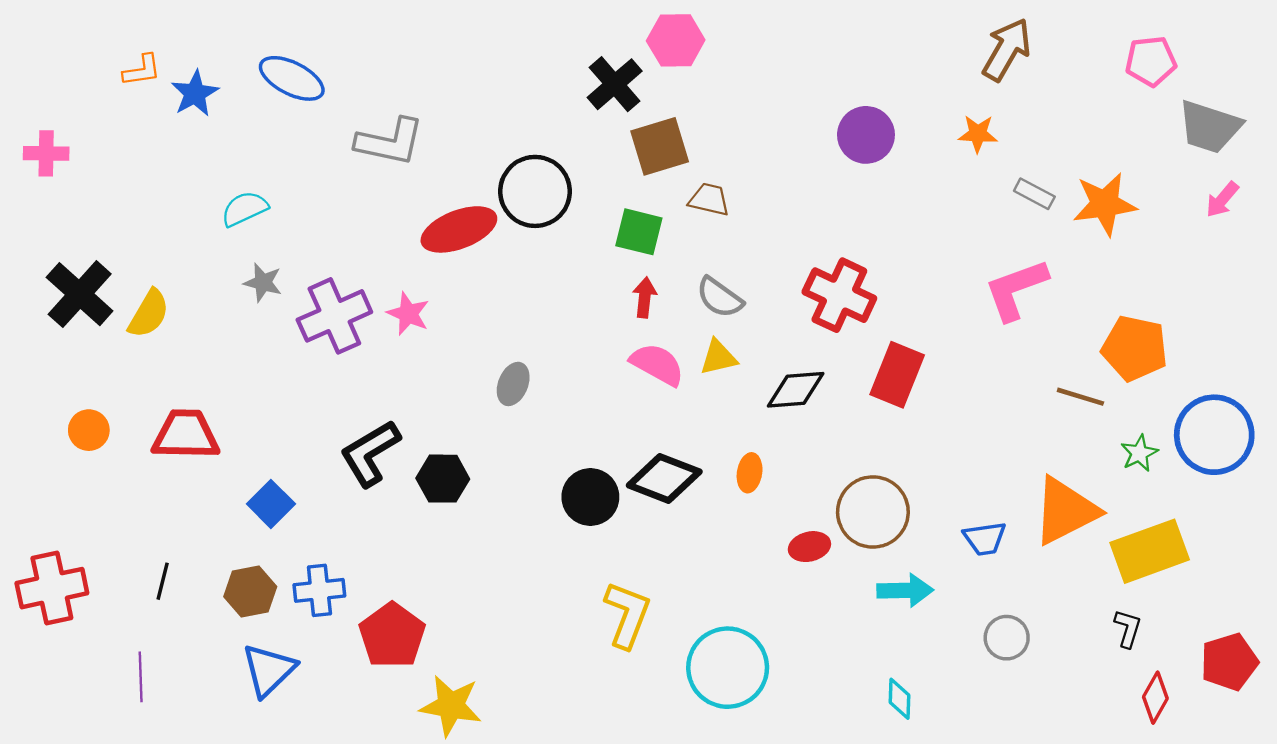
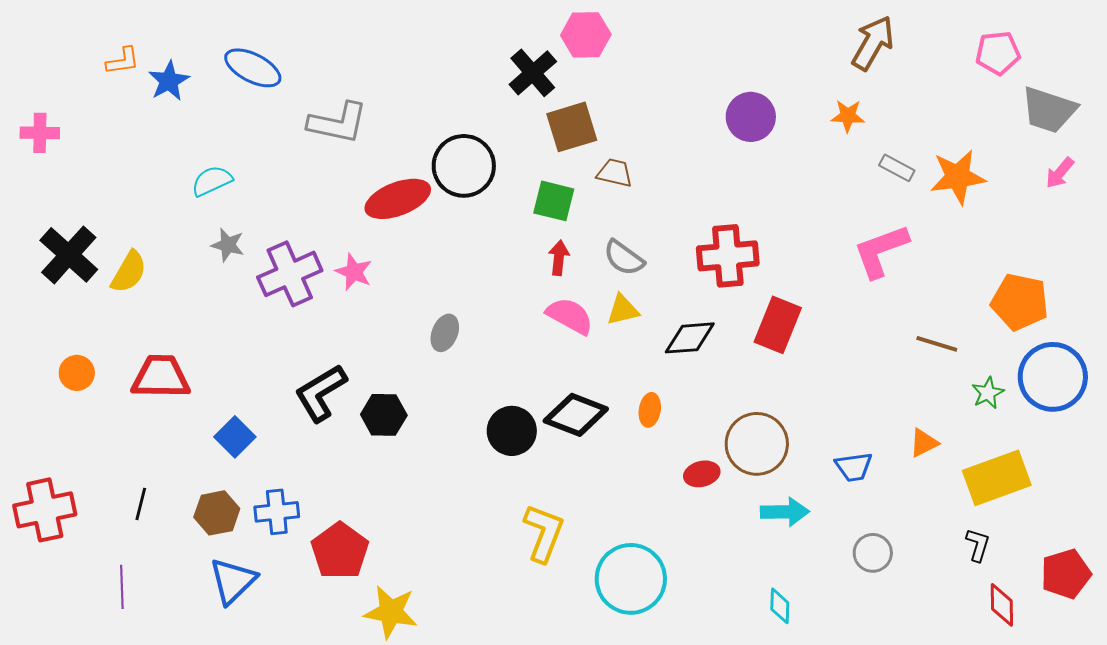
red cross: (839, 295) -> (728, 256), turned -30
orange pentagon: (1135, 348) -> (1020, 302), moved
orange triangle: (1065, 511) -> (924, 443), size x0.5
red diamond: (1155, 698) -> (1002, 605), turned -30

